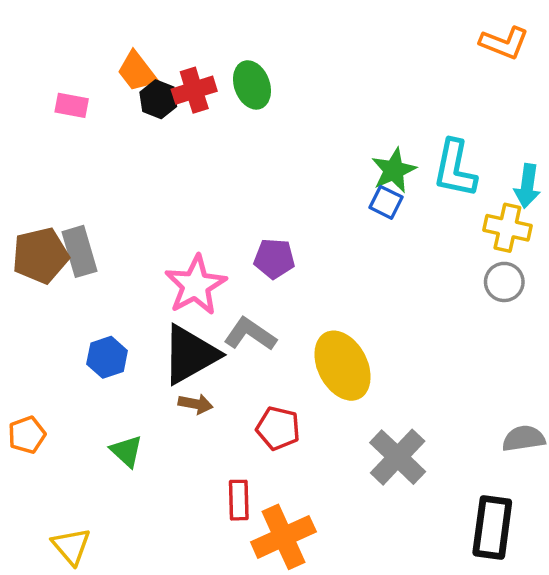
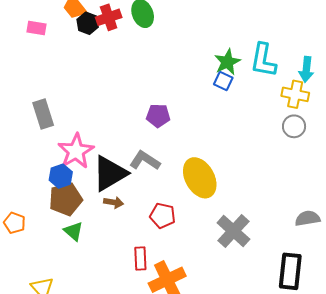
brown pentagon: (40, 255) -> (66, 199), moved
pink star: (196, 285) -> (76, 151), moved
orange pentagon: (27, 435) -> (15, 223), turned -30

